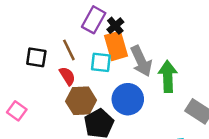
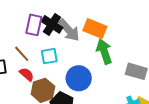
black cross: (115, 26) -> (52, 24), size x1.5
orange rectangle: (116, 46) -> (95, 29), moved, turned -35
gray arrow: (141, 61) -> (69, 30), moved

